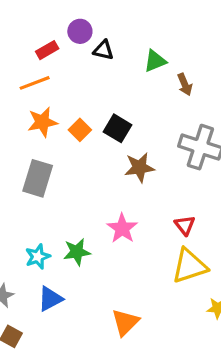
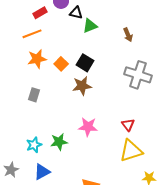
green triangle: (155, 61) -> (90, 26), moved
brown star: (139, 167) -> (82, 86), moved
gray rectangle: (38, 178) -> (34, 95), size x0.6
pink star: (122, 228) -> (88, 127), turned -30

